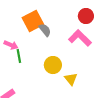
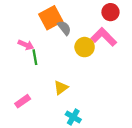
yellow circle: (53, 65) -> (85, 47), moved
yellow triangle: (71, 79) -> (61, 88), moved, turned 32

